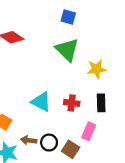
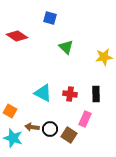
blue square: (68, 17) -> (50, 18), moved
green triangle: (67, 50) -> (66, 47), size x0.7
yellow star: (97, 69) -> (104, 57), moved

